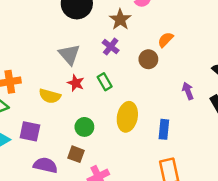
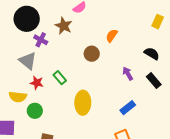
orange semicircle: (165, 40) -> (112, 36), moved
purple cross: (111, 47) -> (41, 40), moved
green circle: (84, 127) -> (35, 111), moved
blue rectangle: (164, 129) -> (128, 108), moved, turned 56

